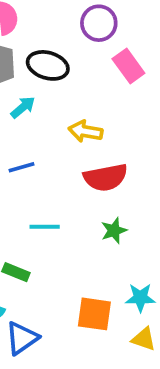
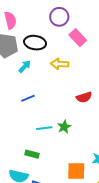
yellow arrow: (85, 131) -> (60, 64), moved
red semicircle: (106, 177) -> (84, 97), moved, size x0.7
green star: (114, 230) -> (64, 127), moved

